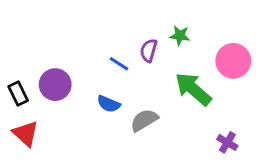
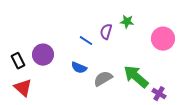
green arrow: (193, 89) -> (136, 77), moved

